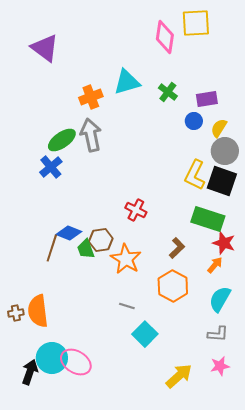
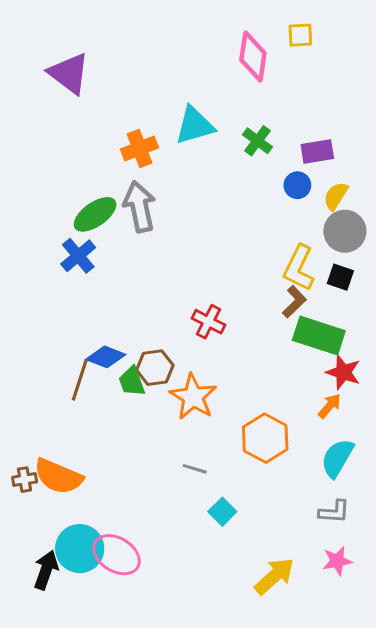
yellow square: (196, 23) -> (300, 35), size x0.6
black square: (222, 181) -> (340, 277), size x0.6
brown L-shape: (177, 248) -> (294, 302), moved
orange semicircle: (38, 311) -> (58, 476), turned -60
cyan square: (145, 334) -> (222, 512), size x0.7

